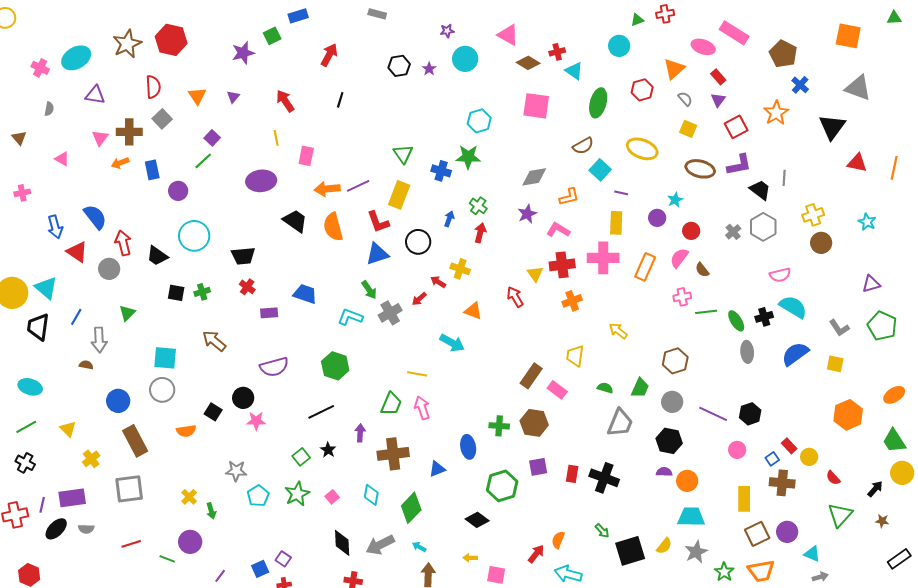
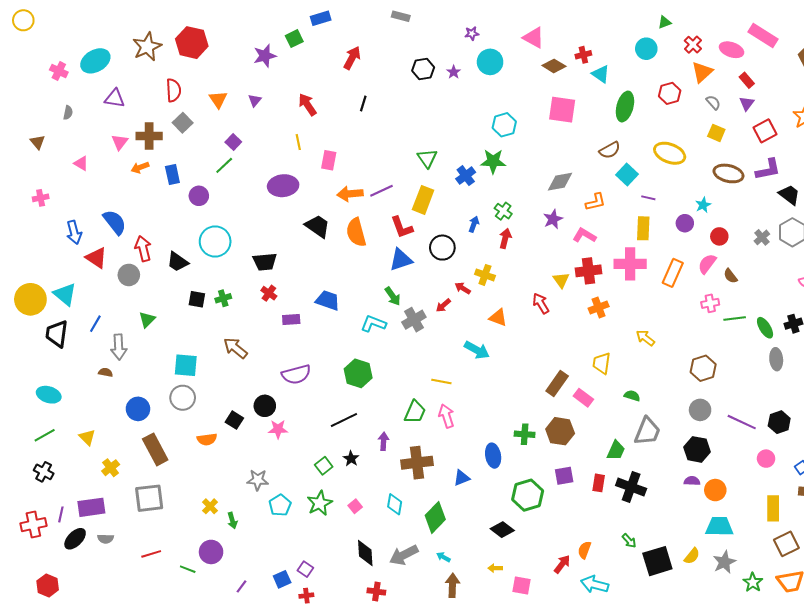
red cross: (665, 14) -> (693, 45), moved, turned -36
blue cross: (441, 171) -> (466, 176), turned 36
green trapezoid: (640, 388) -> (616, 450), moved

